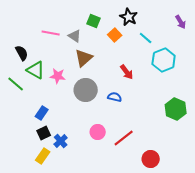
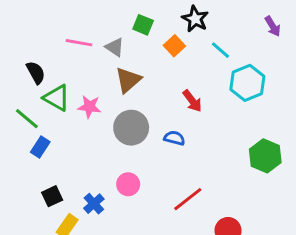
blue rectangle: (42, 113) -> (40, 147), moved
pink circle: (98, 132) -> (128, 184), moved
black square: (44, 133) -> (52, 196), moved

